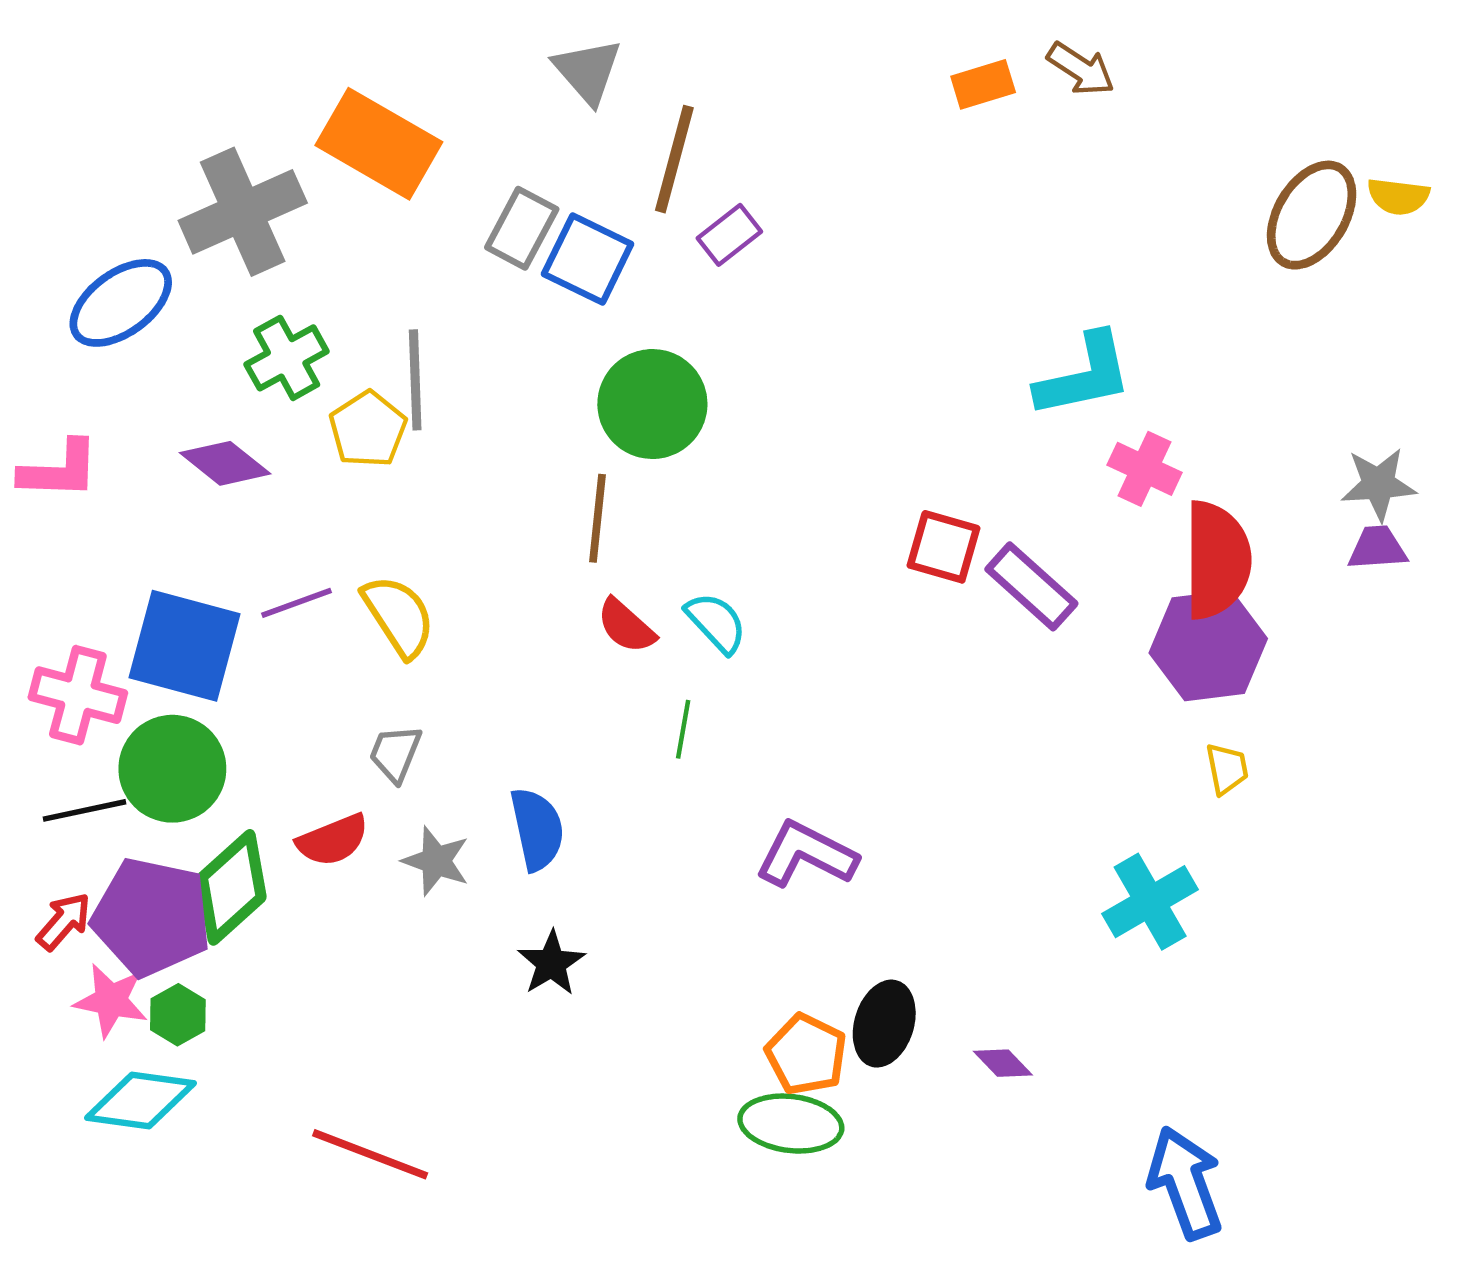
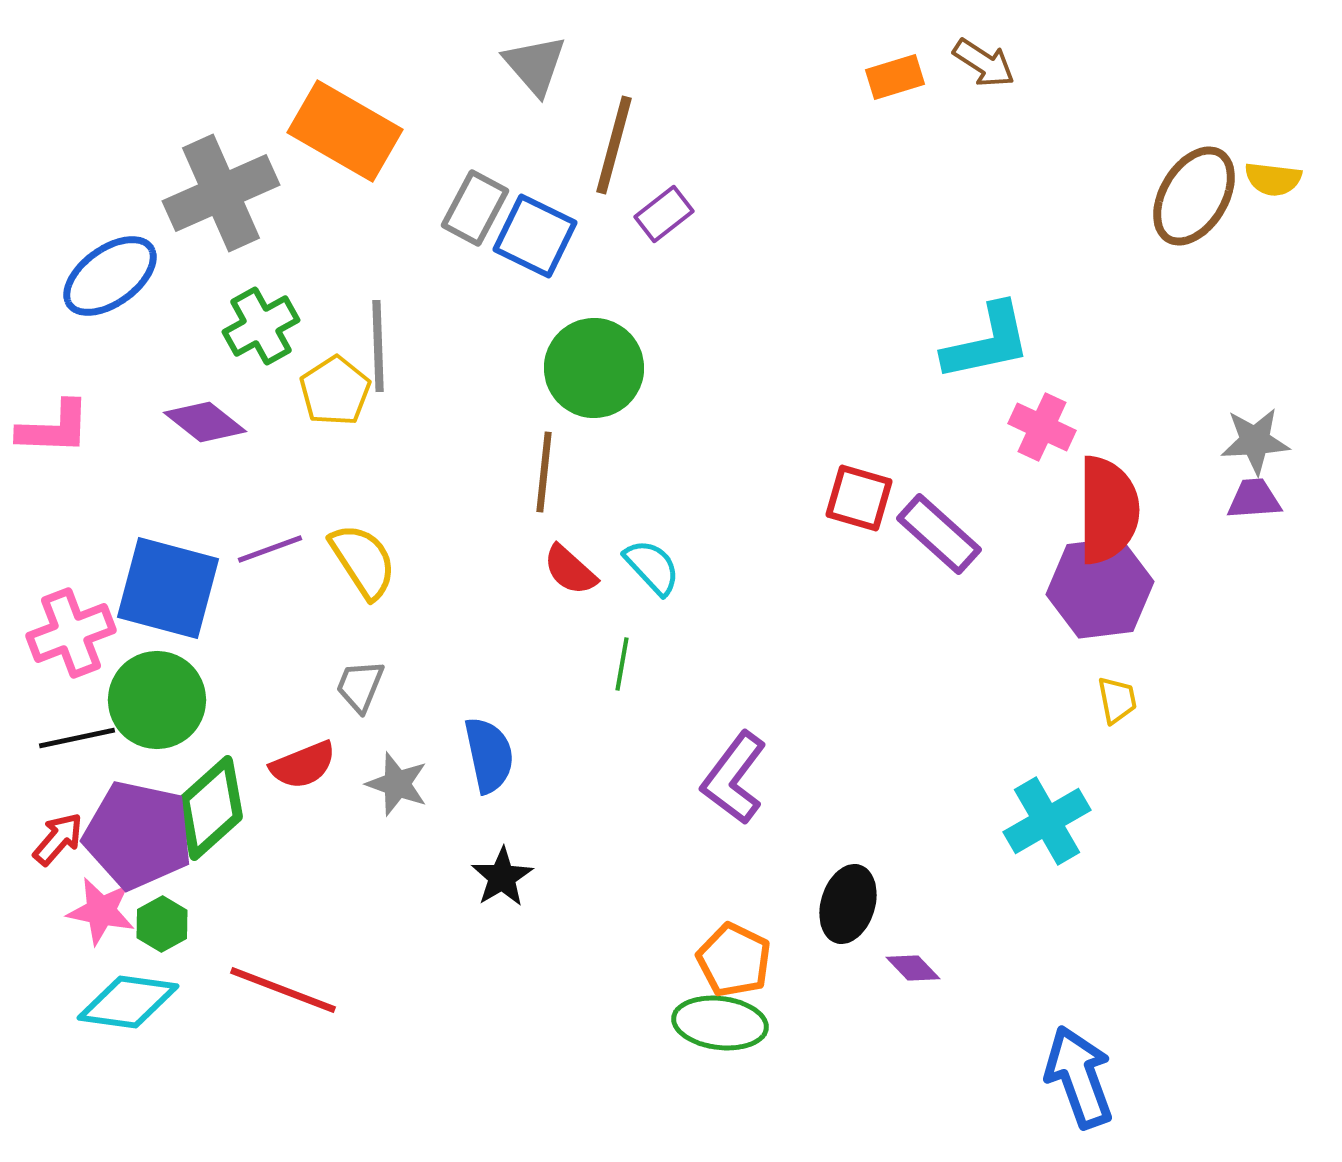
pink cross: (78, 695) -> (71, 633), turned -36
purple L-shape: (806, 854) -> (734, 778), turned -80
black ellipse: (884, 1024) -> (848, 904), moved
red line: (370, 1154) -> (283, 990), moved

